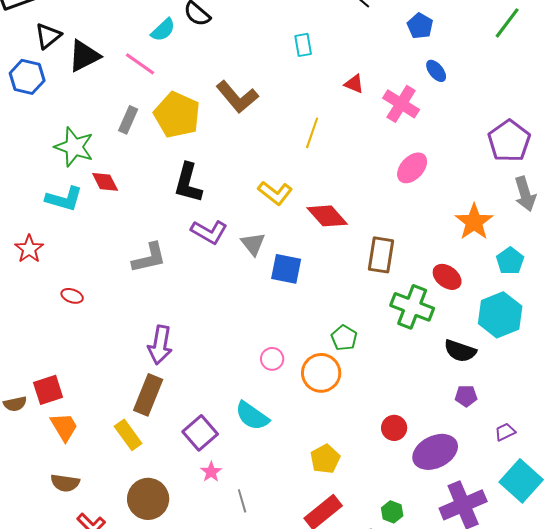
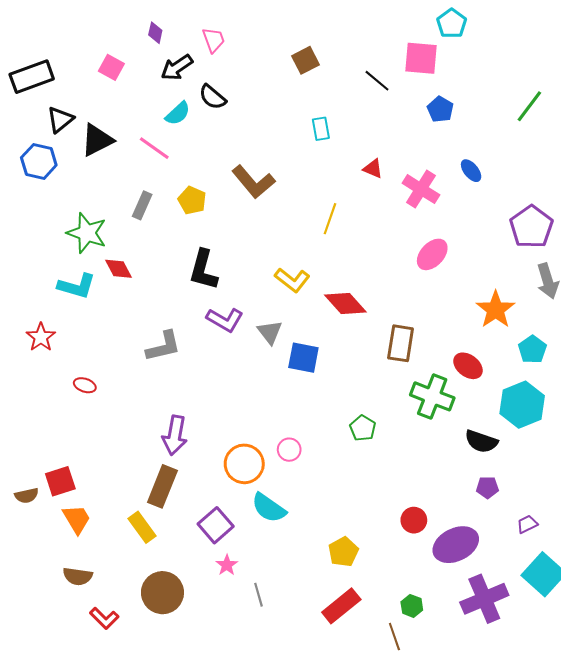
blue ellipse: (436, 71) -> (471, 171), moved
yellow pentagon: (177, 115) -> (192, 200), size x0.6
orange circle: (321, 373) -> (244, 464), moved

